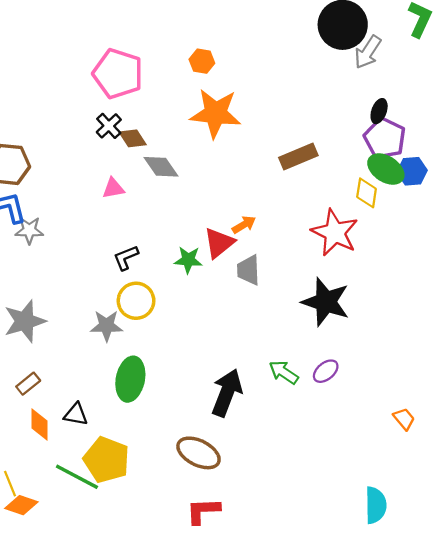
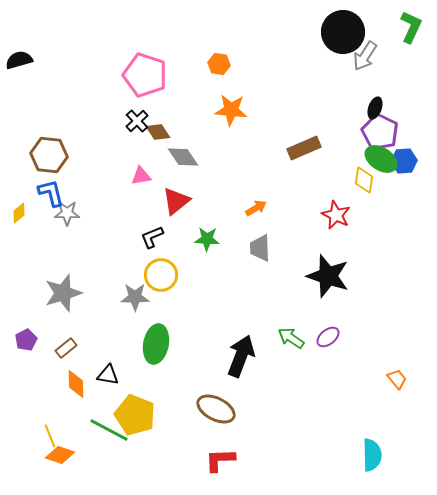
orange star: (216, 113) -> (231, 110), size x0.7
red star: (335, 233) -> (336, 215), size x0.7
red triangle: (219, 243) -> (176, 201), moved

